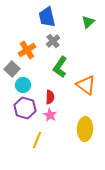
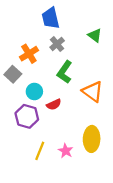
green triangle: (88, 22) -> (95, 35), moved, turned -40
cyan circle: (23, 85) -> (34, 92), moved
red semicircle: (50, 97) -> (54, 104), turned 64
pink star: (50, 115) -> (66, 151), moved

